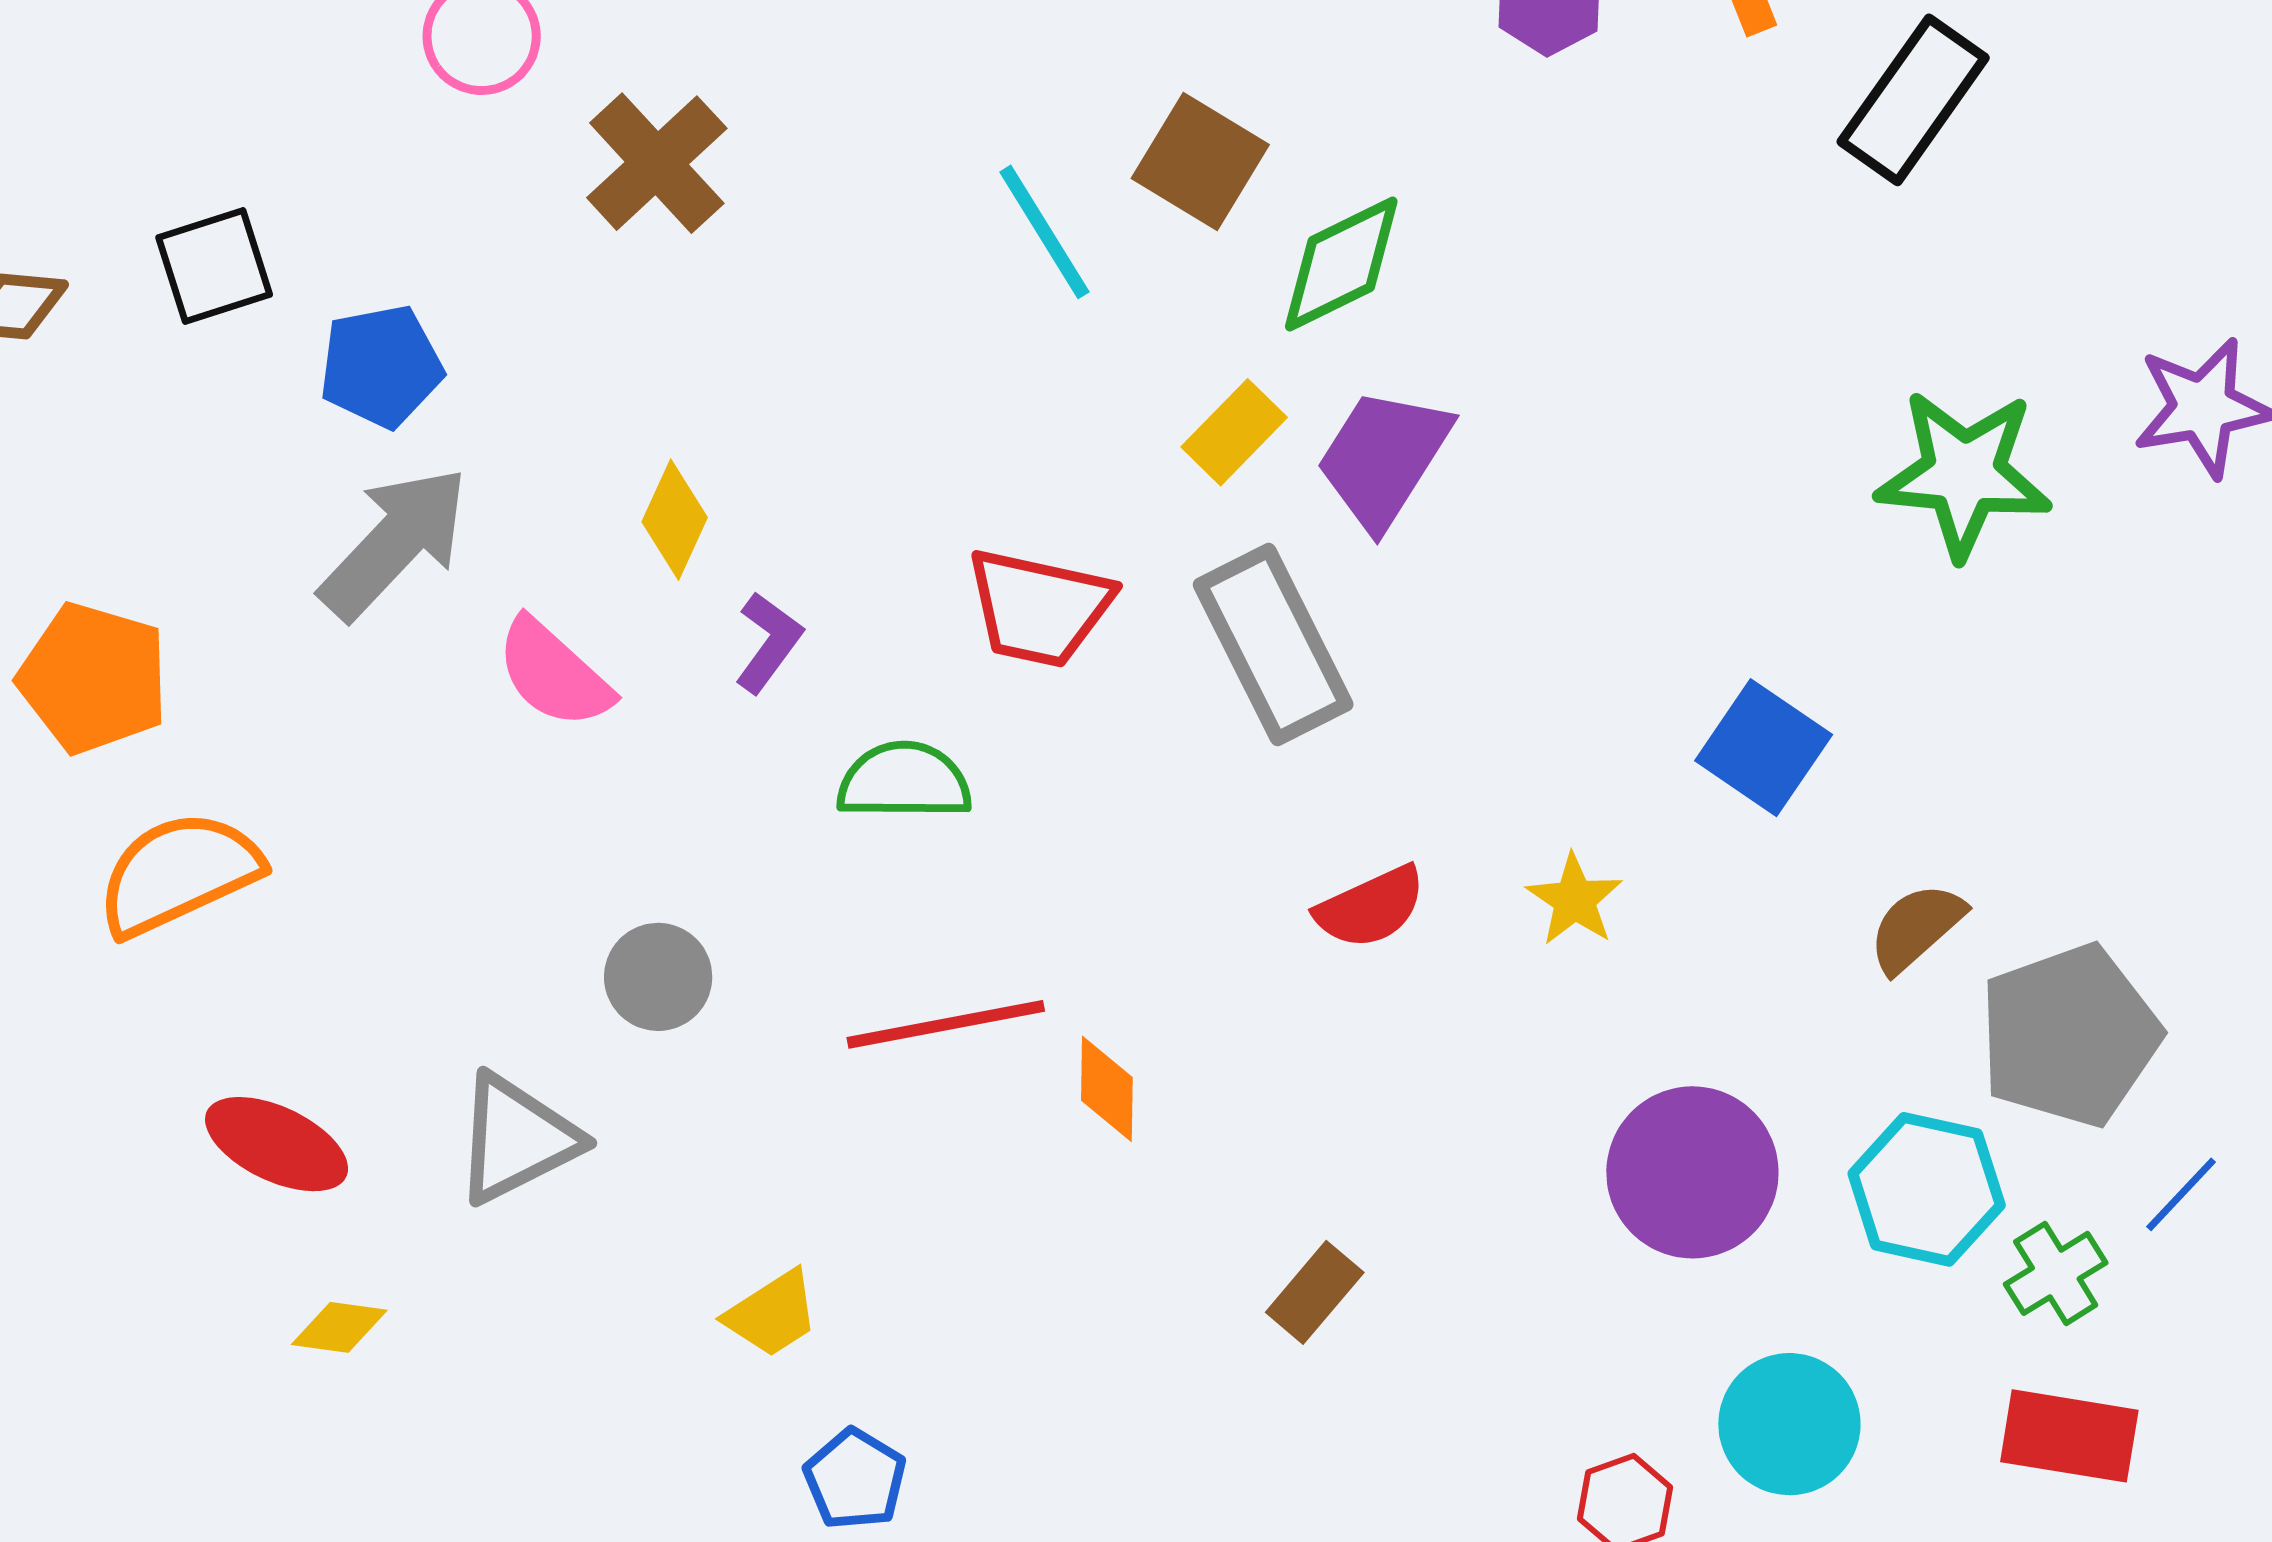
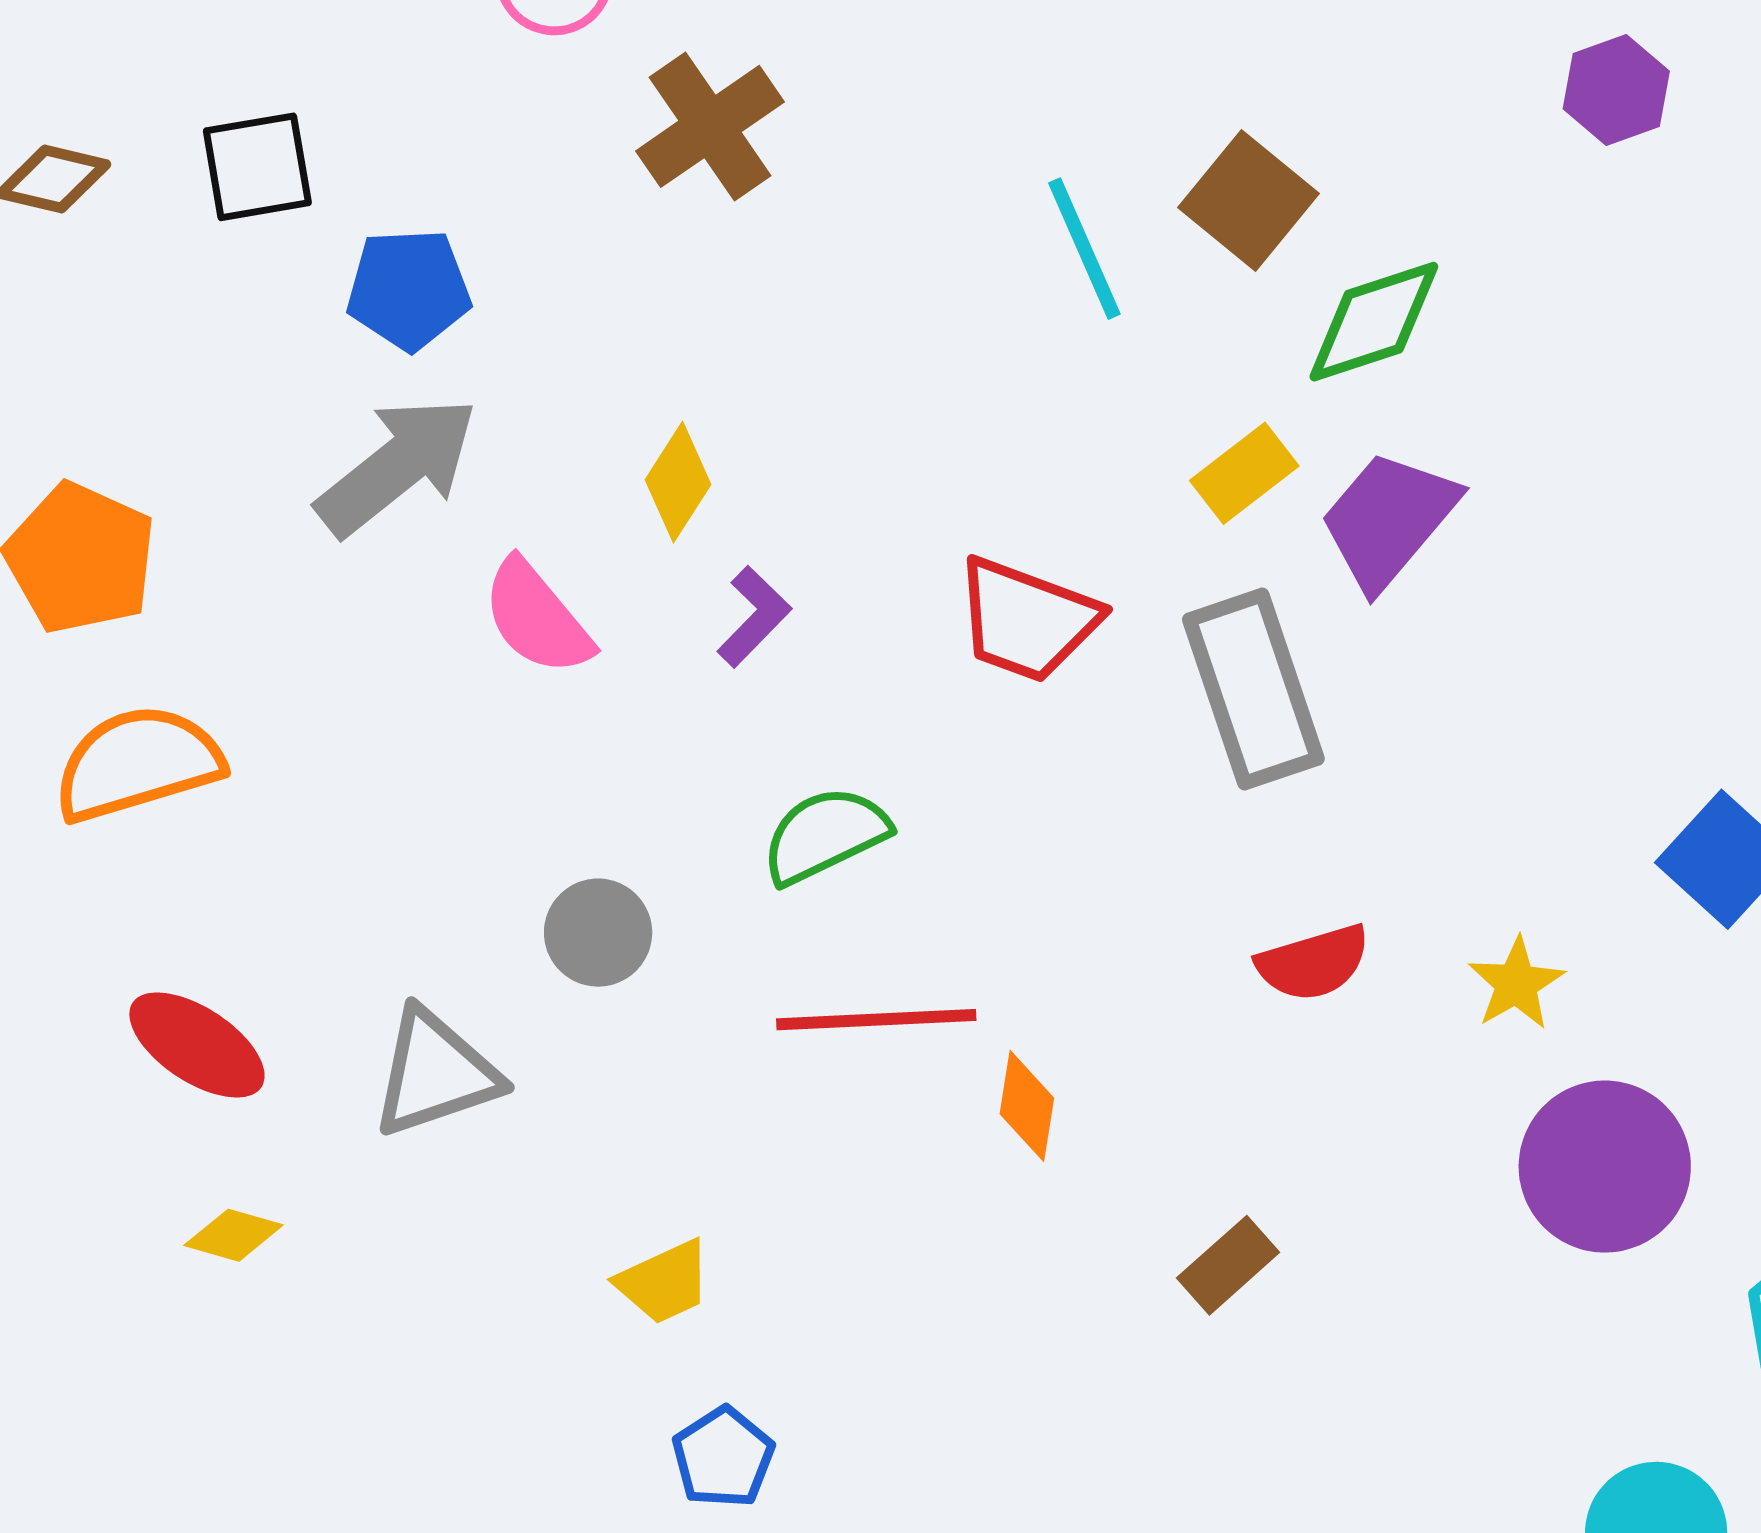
green semicircle: (904, 781) -> (825, 835), moved, turned -34
purple circle: (1692, 1172) -> (1605, 1167), moved
brown rectangle: (1315, 1292) -> (1228, 1265), moved

